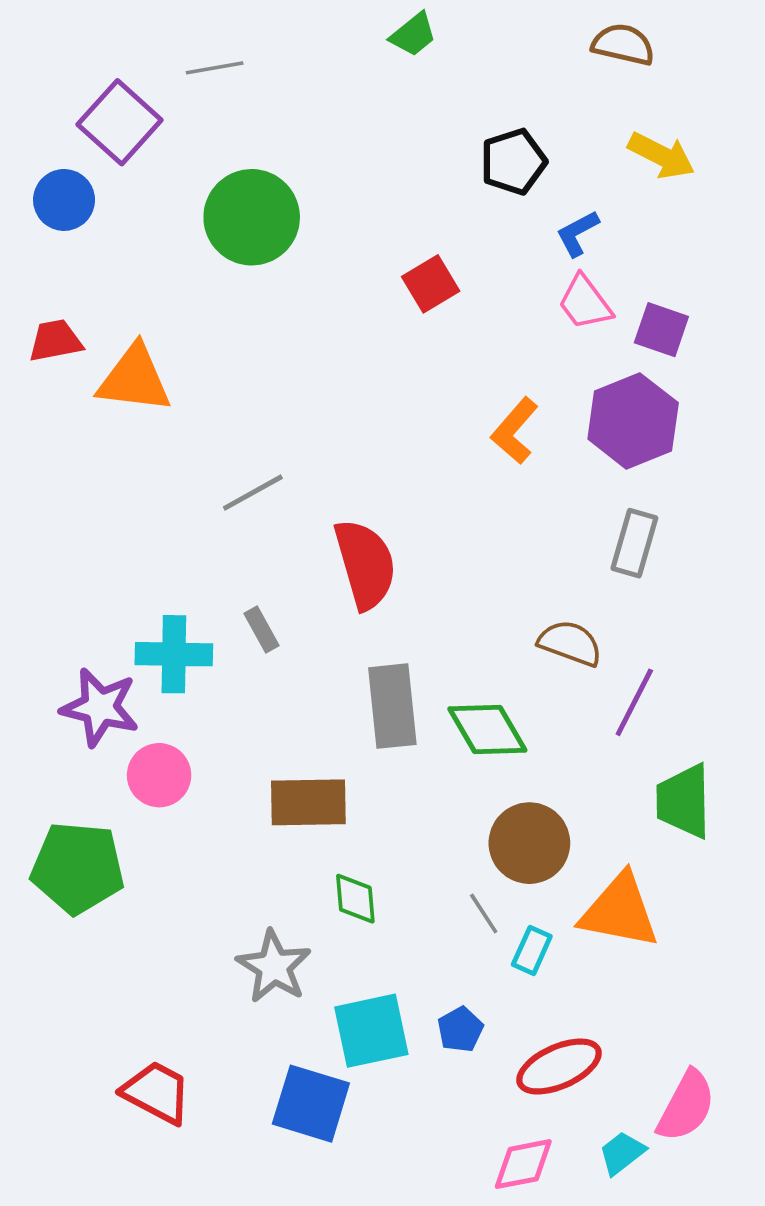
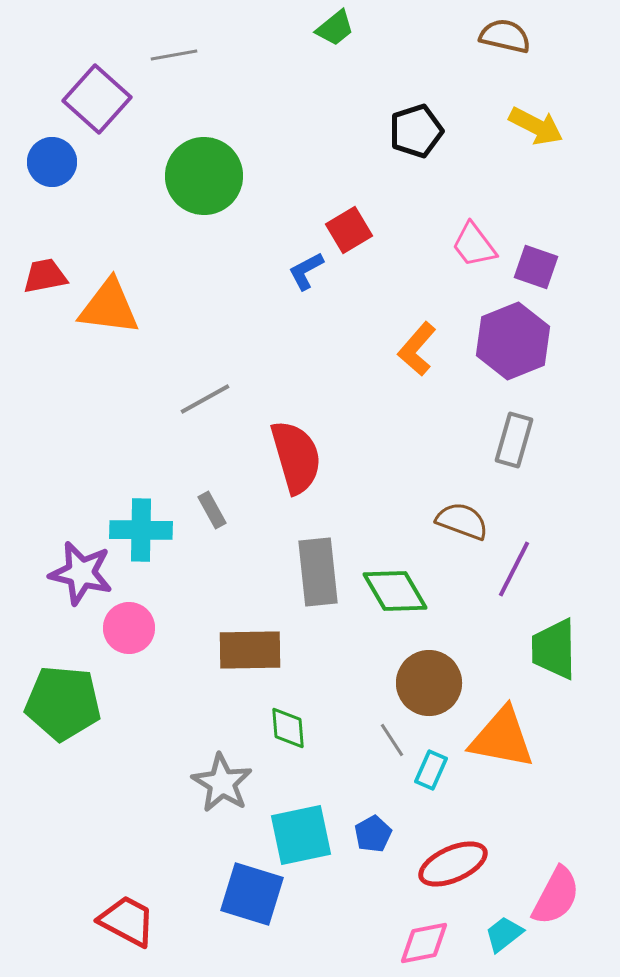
blue L-shape: (578, 233) -> (306, 271), moved
red trapezoid: (157, 1092) -> (127, 921), moved

